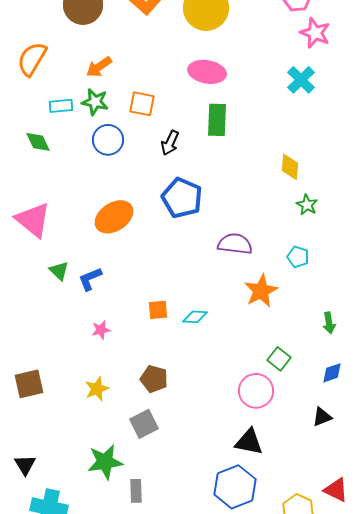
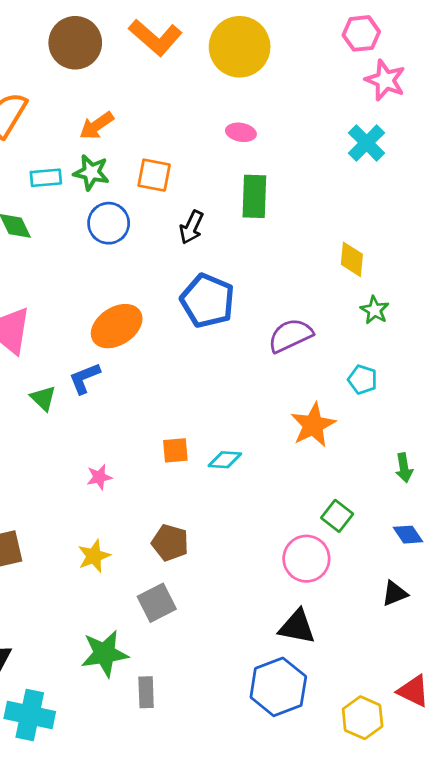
pink ellipse: (207, 72) -> (241, 132), size x0.6
purple semicircle: (235, 244) -> (290, 335), moved, turned -32
blue L-shape: (90, 279) -> (85, 378), moved
blue diamond: (332, 373) -> (408, 535), turned 75

